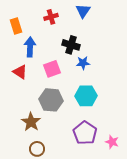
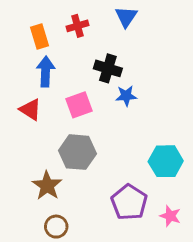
orange rectangle: (16, 26) -> (39, 36), moved
cyan hexagon: (86, 96) -> (166, 161), moved

